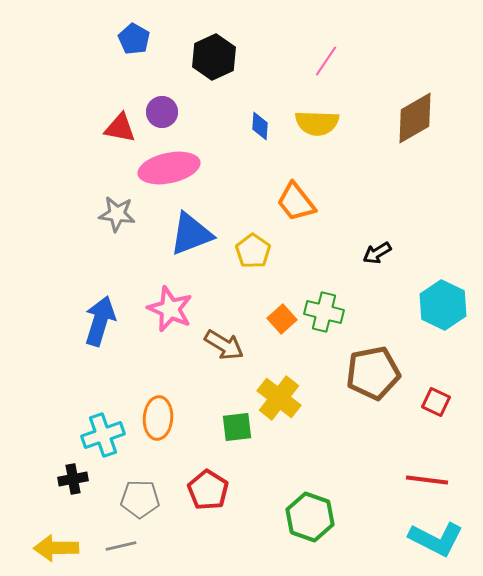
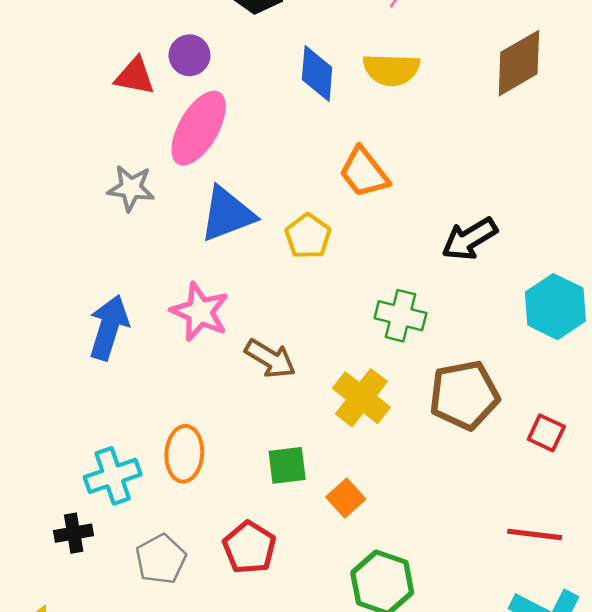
blue diamond: (260, 126) -> (317, 73), size x1.5
pink ellipse: (169, 168) -> (199, 128), turned -48
black arrow: (377, 253) -> (469, 239), size x1.5
orange square: (282, 319) -> (346, 498), moved
yellow cross: (279, 398) -> (361, 398), moved
gray pentagon: (140, 499) -> (161, 559), turned -30

